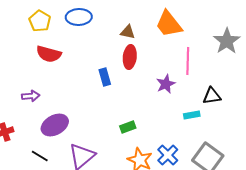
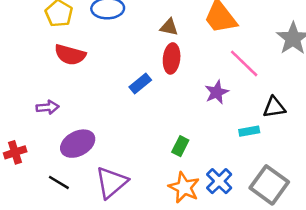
pink line: (188, 61) -> (244, 63), turned -48
blue rectangle: (105, 77) -> (140, 83), turned 66
green rectangle: (128, 127) -> (180, 146), moved, turned -42

